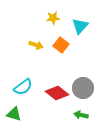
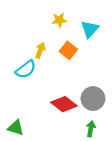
yellow arrow: (36, 45) -> (40, 50), turned -88
cyan semicircle: (23, 87) -> (26, 69), moved
green arrow: (81, 115) -> (91, 129), turned 88

